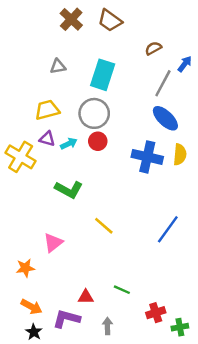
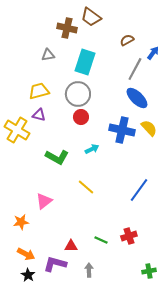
brown cross: (71, 19) -> (67, 28), moved, turned -30
cyan arrow: (69, 144) -> (92, 149), moved
yellow semicircle: (180, 154) -> (149, 128), turned -48
red cross: (156, 313) -> (129, 236), moved

